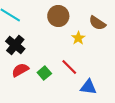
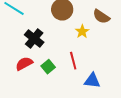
black cross: (15, 45) -> (34, 39), moved
red line: (69, 67) -> (73, 61), turned 30

